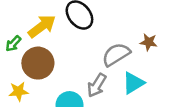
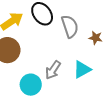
gray semicircle: (116, 54) -> (70, 26), moved, turned 100

